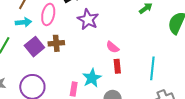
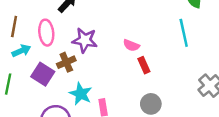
purple star: (88, 19) -> (85, 40), moved
cyan line: (152, 68) -> (184, 33), moved
cyan star: (92, 78) -> (81, 94), moved

